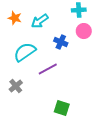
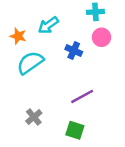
orange star: (15, 18) -> (18, 36), moved
purple line: (48, 69) -> (82, 96), moved
gray cross: (16, 86) -> (34, 117), moved

